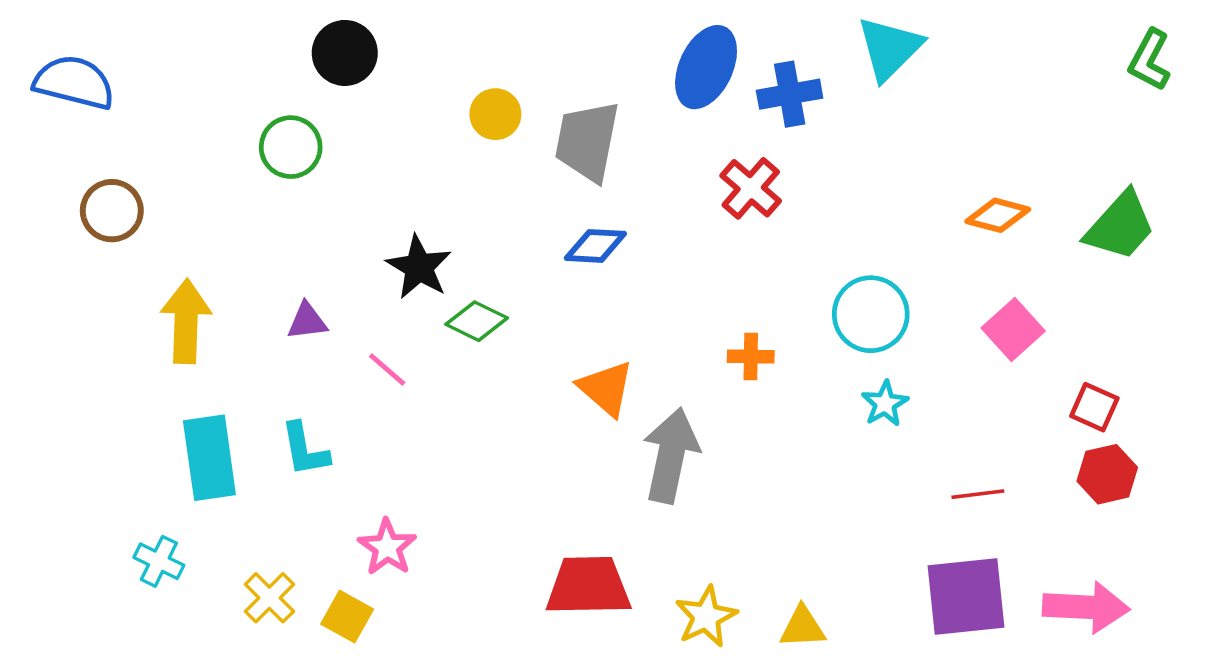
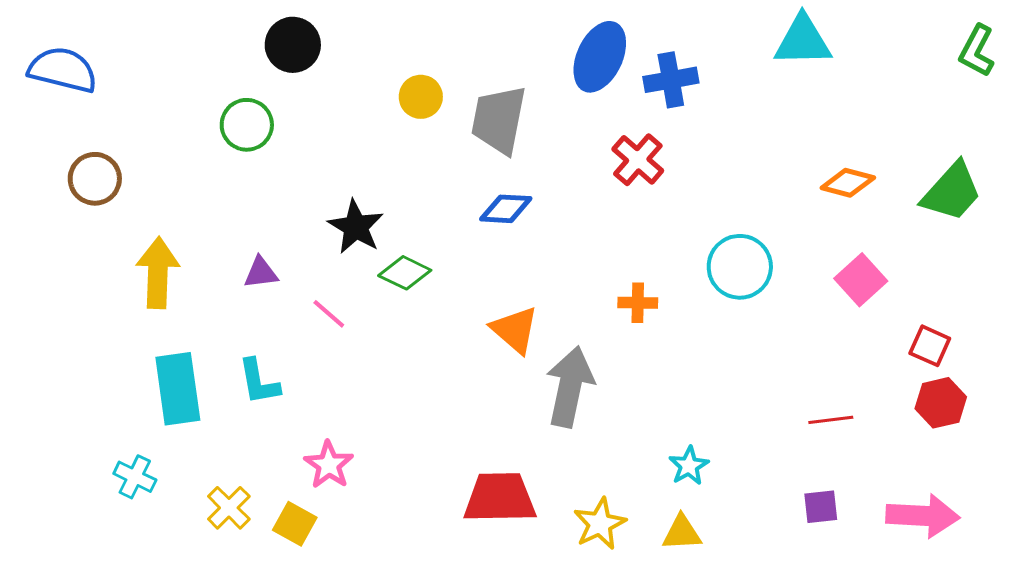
cyan triangle: (890, 48) -> (803, 41), moved, turned 44
cyan star: (885, 404) -> (689, 466), moved
purple square: (966, 597) -> (821, 507), size x0.5

